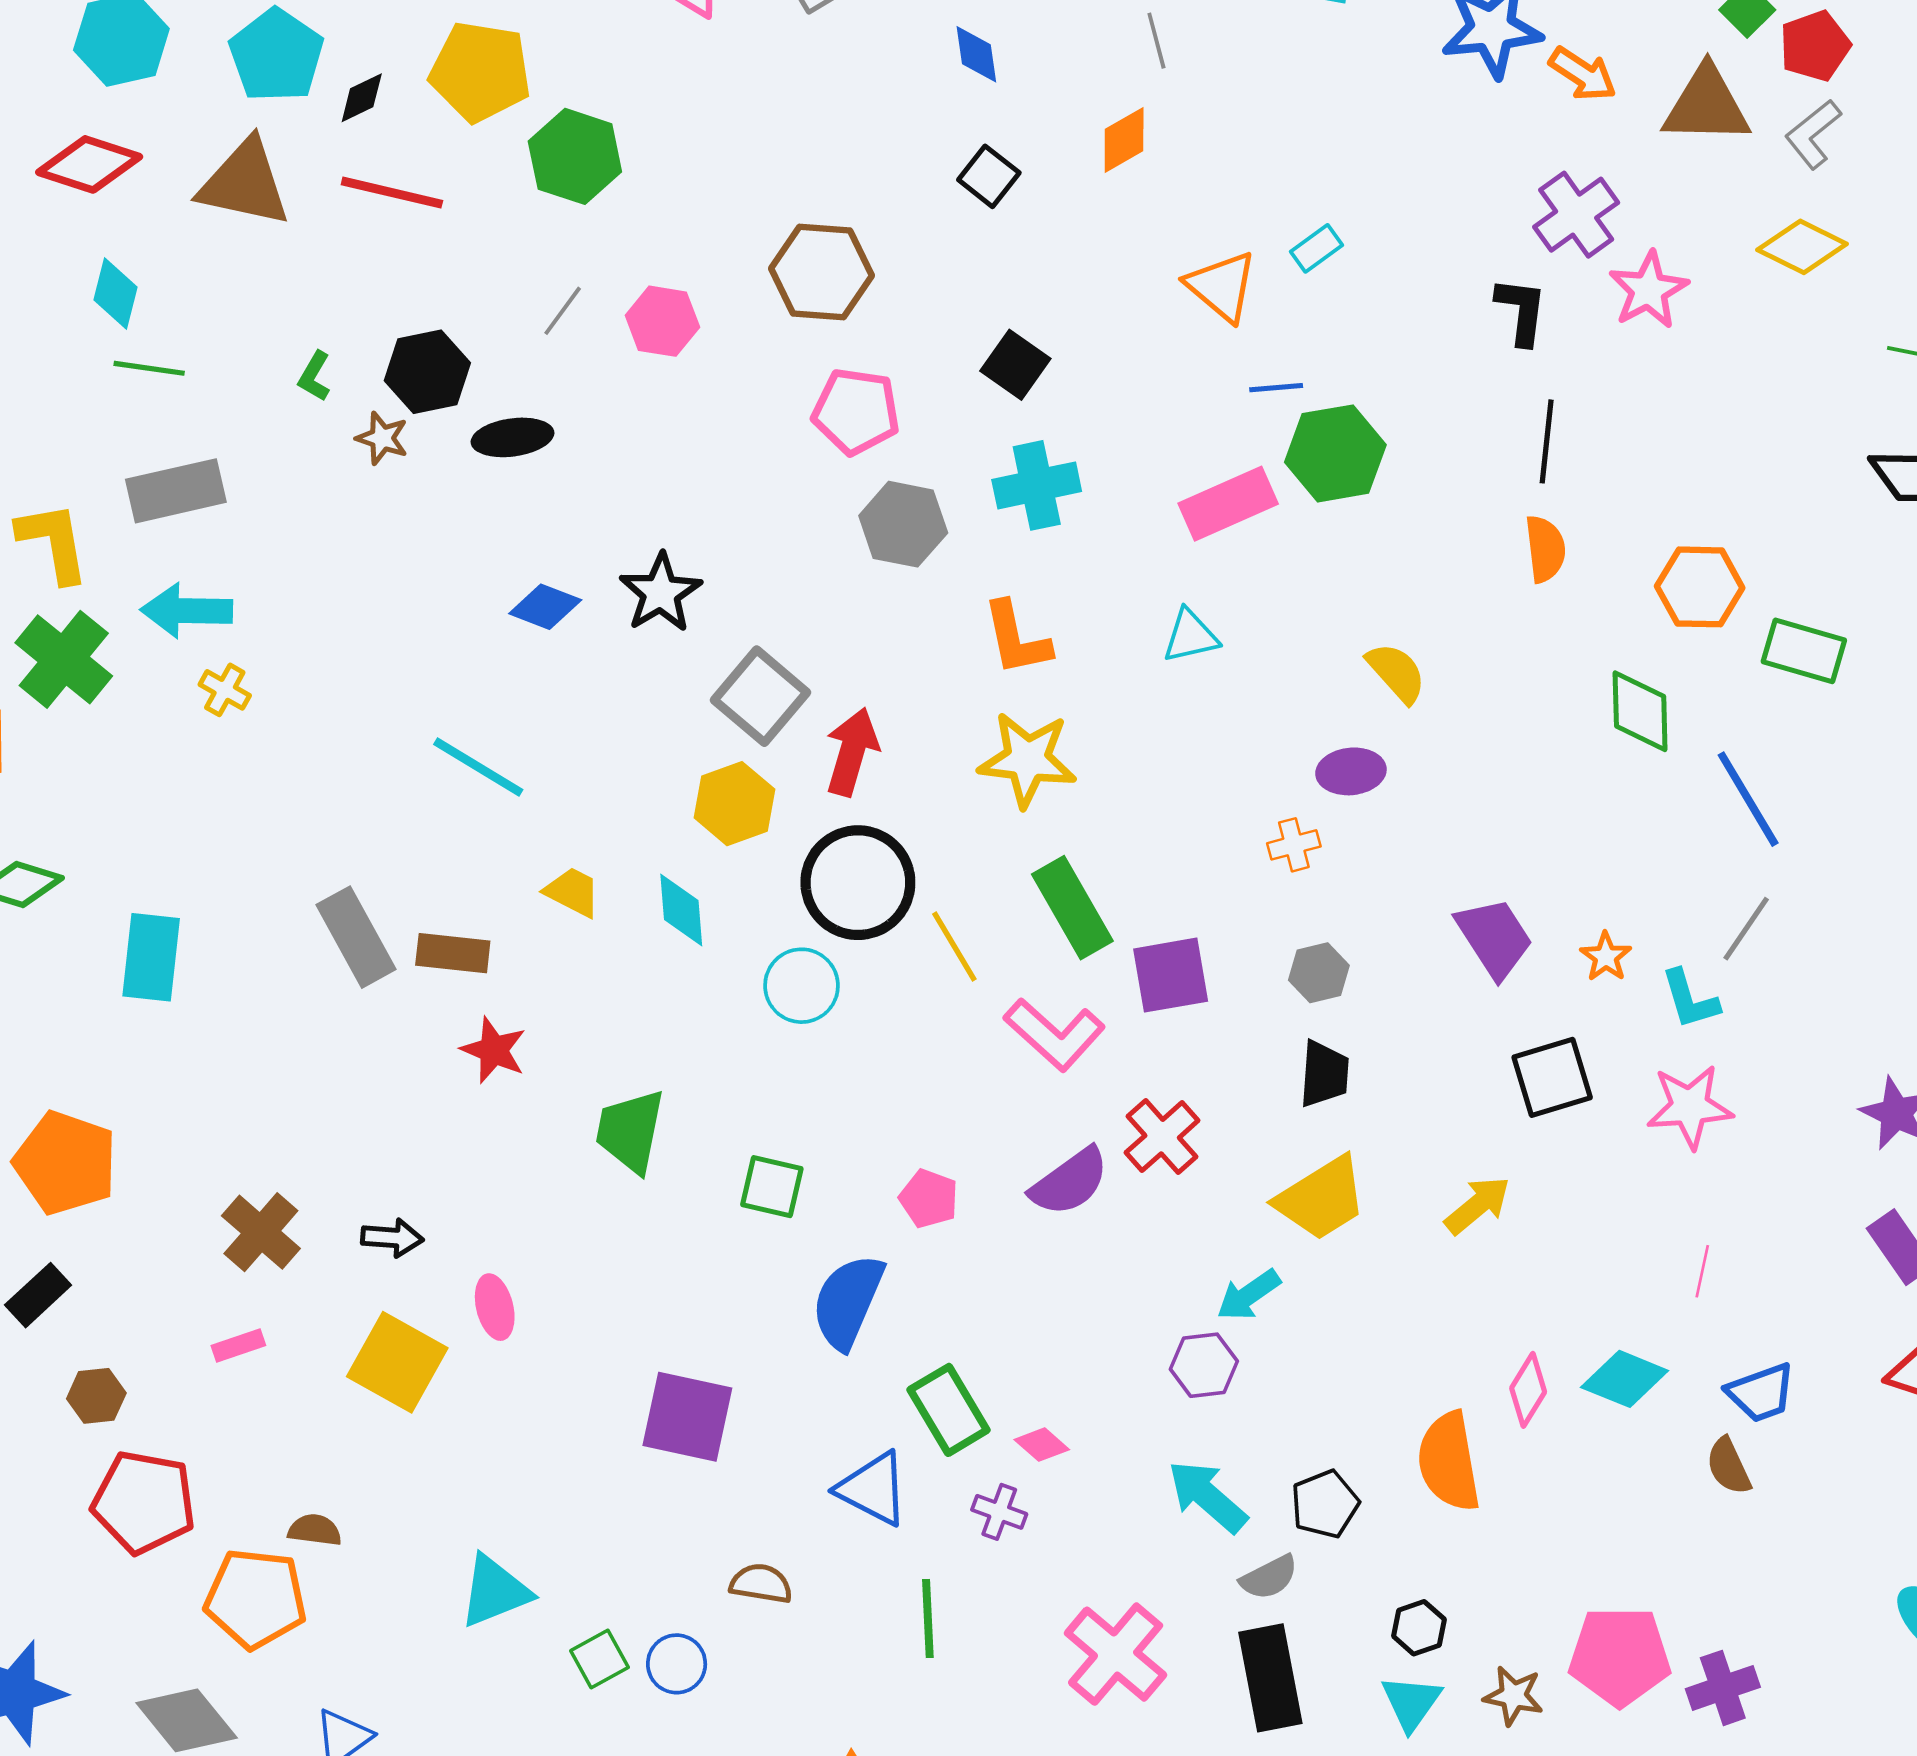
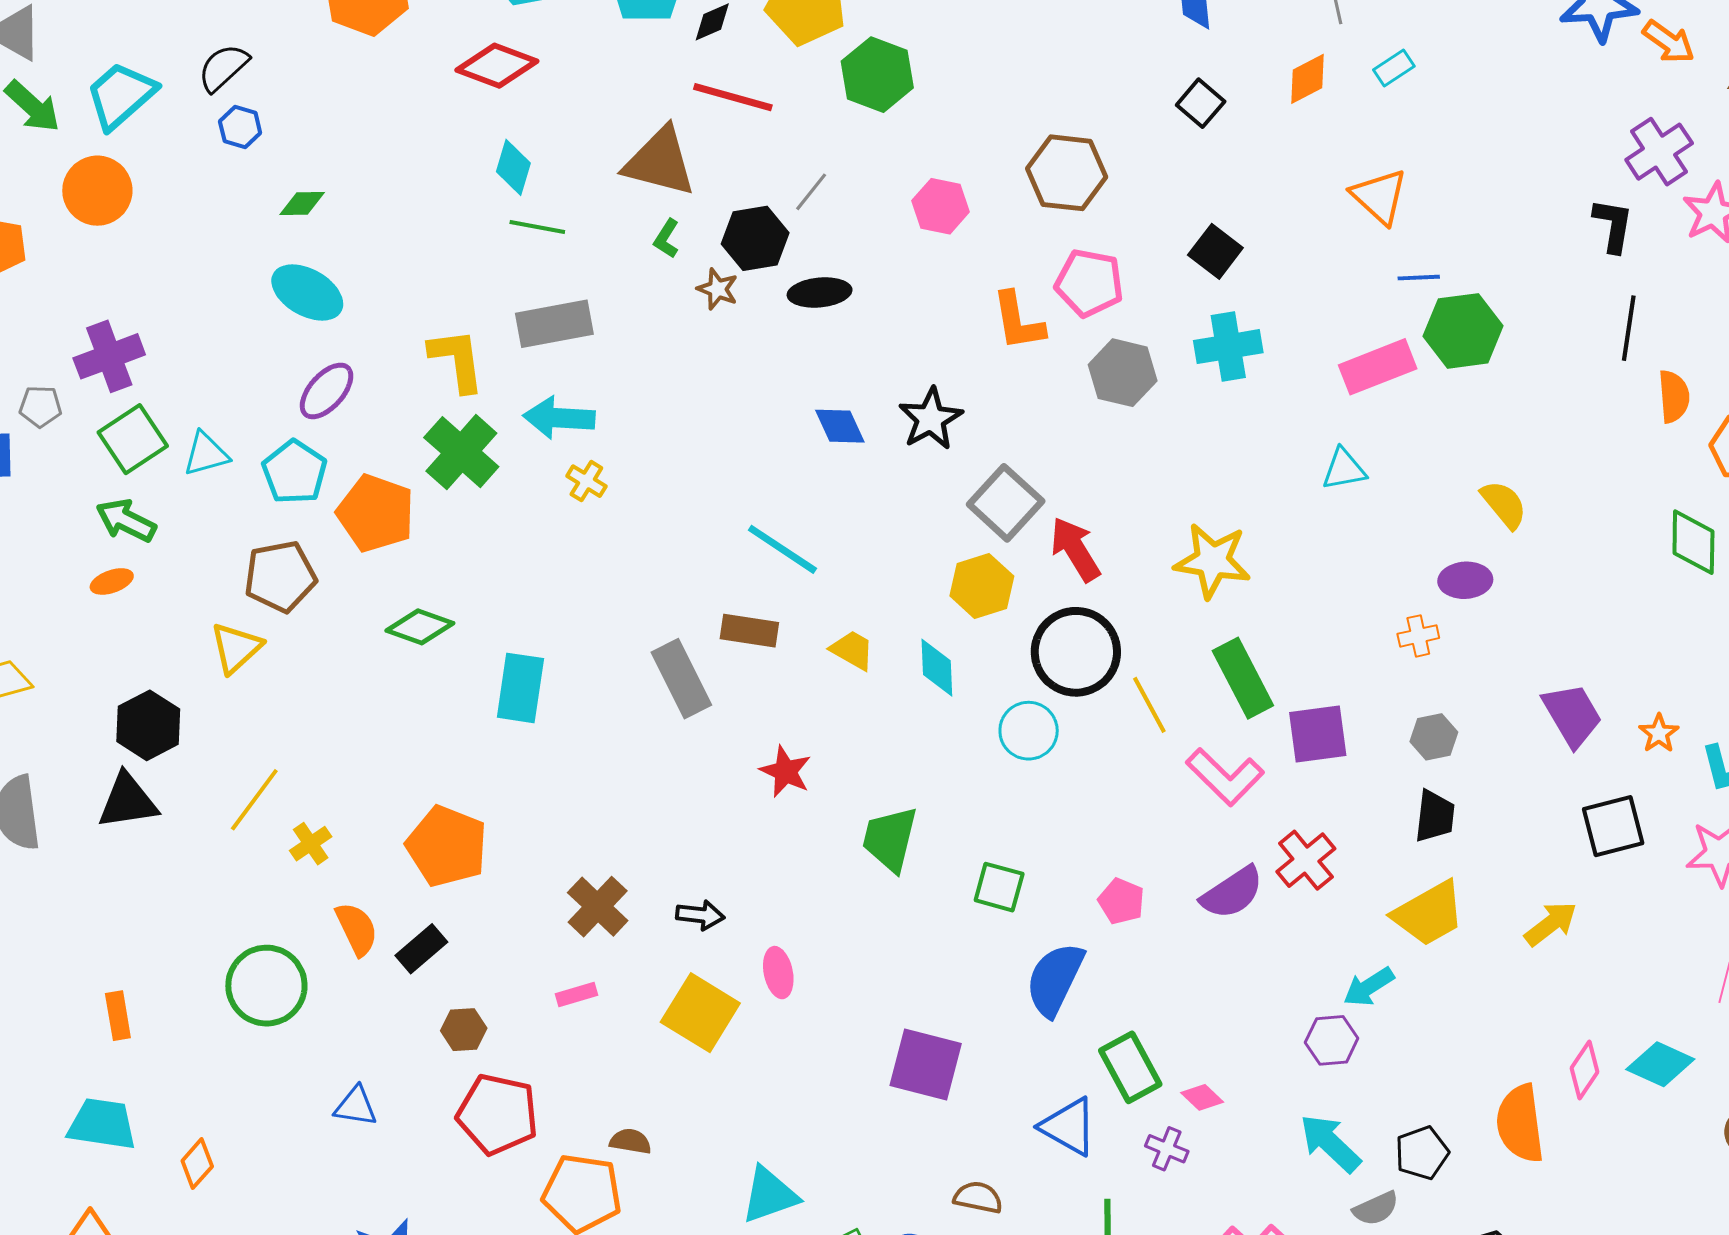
brown triangle: (244, 183) -> (660, 162), moved
cyan rectangle: (1317, 248) -> (1394, 68), moved
gray line: (563, 311) -> (811, 192), moved
orange semicircle: (1545, 549) -> (1674, 396), moved
blue diamond: (545, 607) -> (840, 426), turned 42
orange L-shape: (1016, 638) -> (1018, 321), moved
red arrow: (852, 752) -> (1075, 549), turned -50
brown rectangle: (453, 953) -> (749, 631), moved

